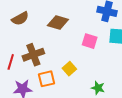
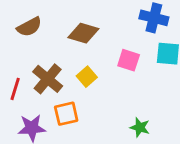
brown cross: (33, 55) -> (48, 79), turned -30
yellow square: (69, 69) -> (87, 77), moved

